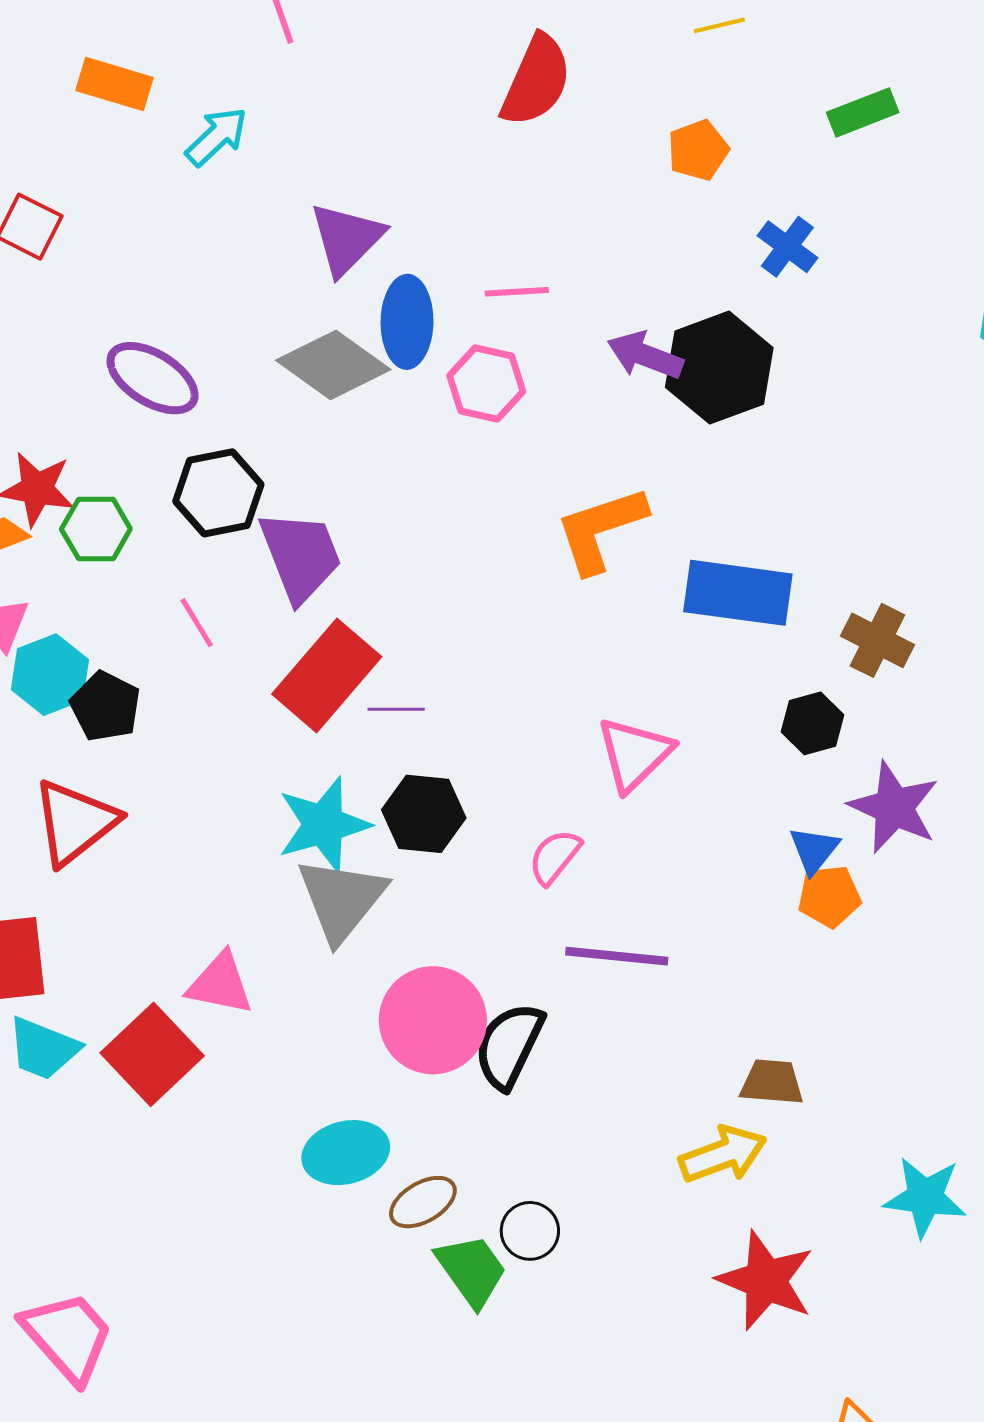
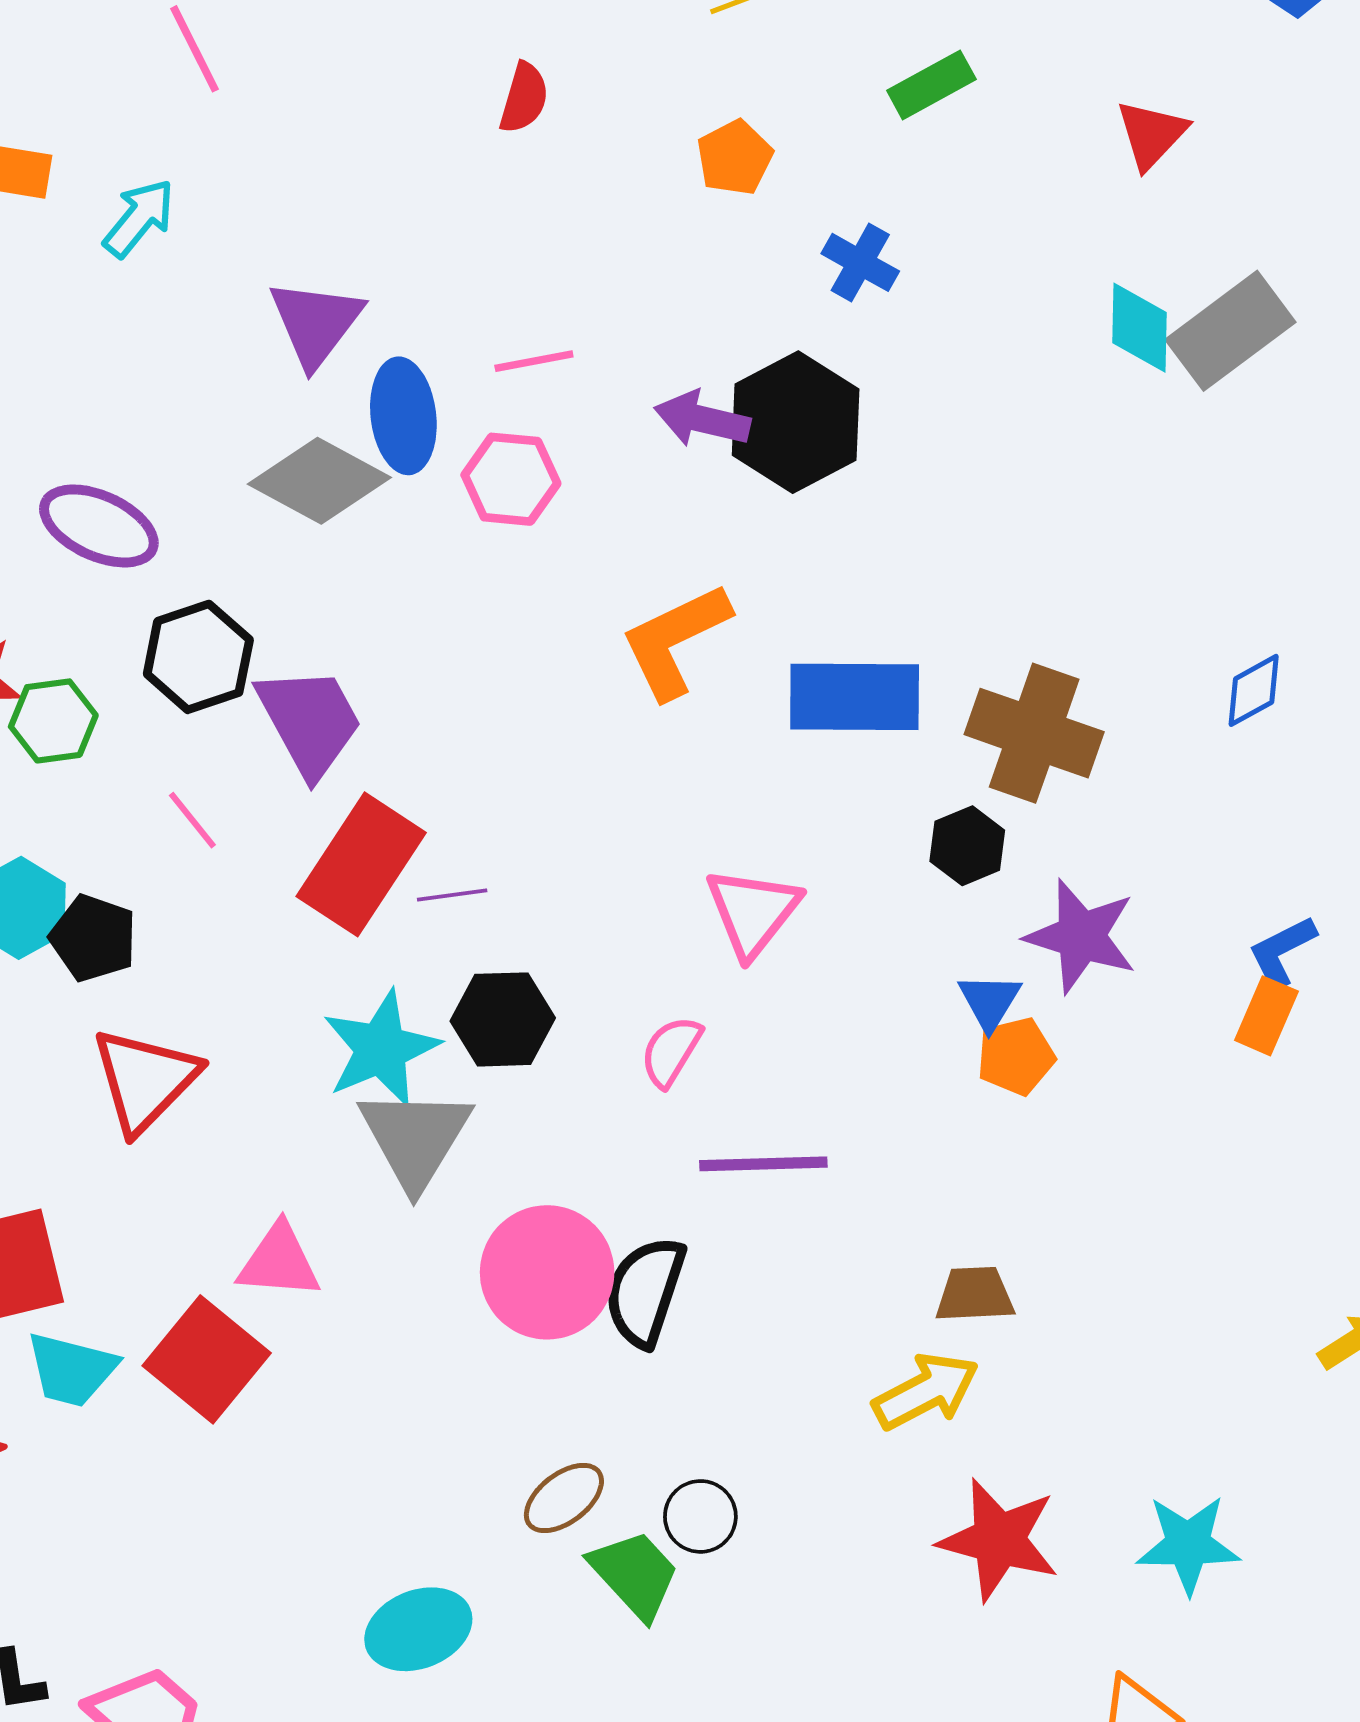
red semicircle: (536, 81) -> (524, 98), size x0.6
brown cross: (877, 640) -> (1034, 733), size x1.5
red triangle: (75, 822) -> (145, 1080), moved
cyan ellipse: (346, 1153) -> (418, 1629), moved
cyan star: (925, 1197) -> (1188, 1544), moved

